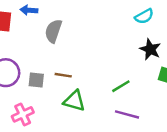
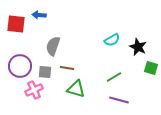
cyan semicircle: (144, 16) -> (112, 40), moved
gray semicircle: (53, 31) -> (53, 46), moved
pink cross: (23, 114) -> (34, 90), moved

